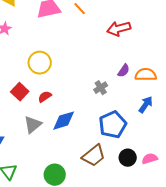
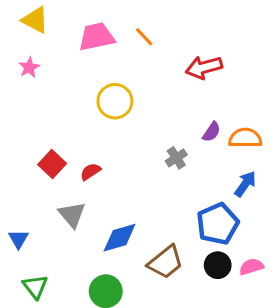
yellow circle: (40, 63) -> (115, 101), moved
blue diamond: (64, 121) -> (120, 238), moved
gray triangle: (33, 125) -> (72, 215), turned -30
blue pentagon: (113, 125) -> (218, 224), moved

